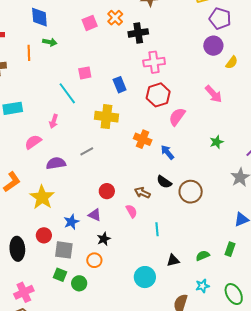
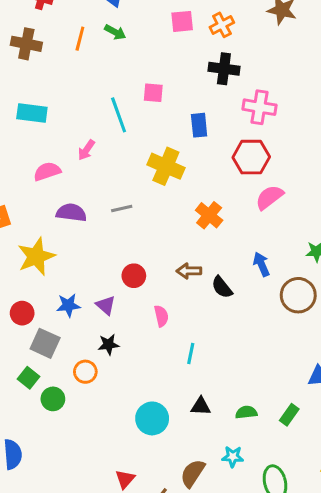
black cross: (138, 33) -> (224, 69), moved
blue arrow: (167, 152) -> (261, 264), moved
brown circle: (191, 192) -> (298, 295), moved
brown arrow: (142, 193) -> (189, 271), moved, turned -42

